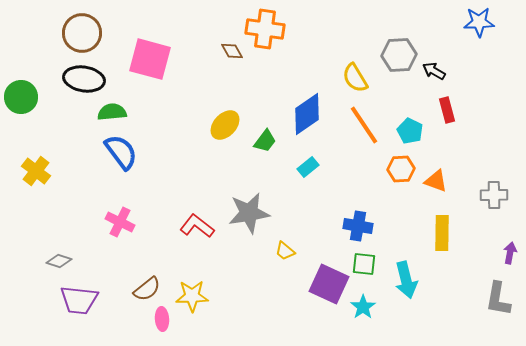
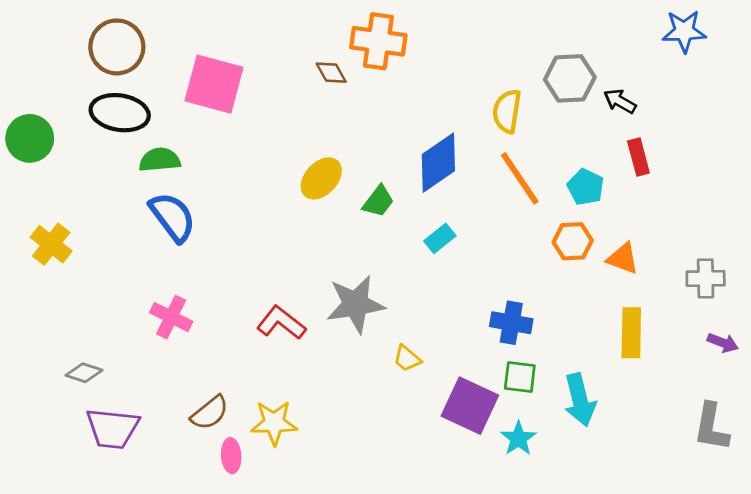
yellow semicircle: (355, 78) -> (507, 111), turned 40
purple arrow: (510, 253) -> (723, 343), moved, turned 100

